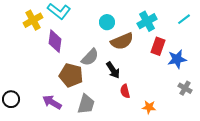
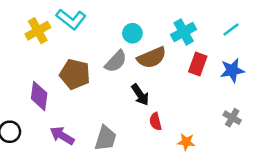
purple diamond: (55, 41) -> (39, 96), moved
gray semicircle: (90, 57) -> (116, 61), moved
blue star: (177, 59) -> (232, 70), moved
brown pentagon: (71, 75) -> (75, 74), moved

